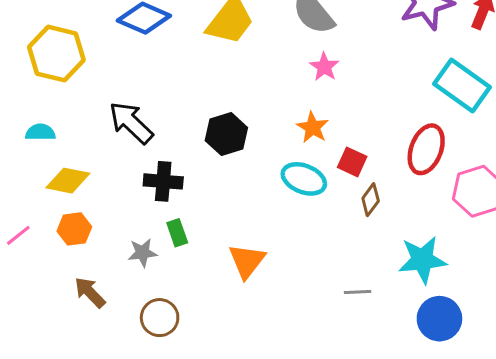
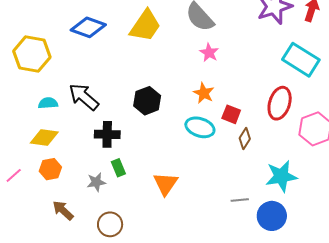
cyan semicircle: (40, 132) -> (48, 103), moved
blue circle: (439, 319) -> (272, 216), moved

